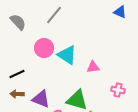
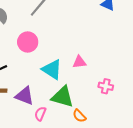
cyan triangle: (67, 55) -> (52, 69), moved

